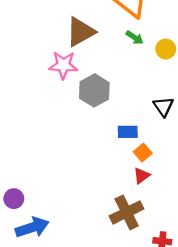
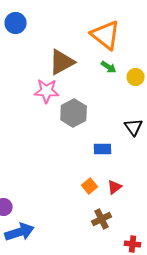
orange square: (143, 153) -> (90, 186), moved
brown cross: (127, 212) -> (102, 219), size x0.7

